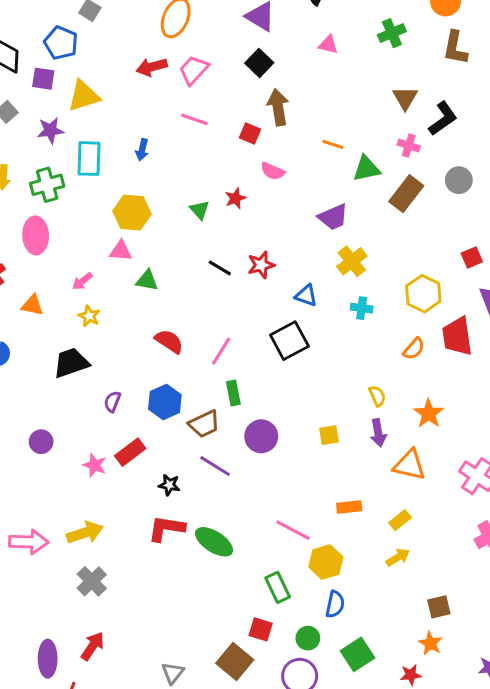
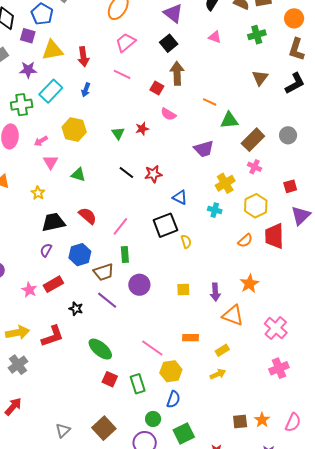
red arrow: (152, 67) -> (83, 57), moved, turned -90
black L-shape: (443, 119) -> (295, 83), moved
pink cross: (409, 145) -> (254, 167), moved
cyan rectangle: (89, 159) -> (51, 91), turned 35
pink triangle: (121, 251) -> (51, 162), moved, turned 49
yellow cross: (352, 261) -> (225, 183), moved
pink arrow: (82, 281) -> (41, 141), moved
black trapezoid: (71, 363) -> (53, 222), moved
yellow semicircle: (377, 396) -> (186, 242), moved
red L-shape: (166, 528) -> (52, 336), moved, turned 145
brown square: (439, 607) -> (240, 422), moved
red square: (261, 629) -> (110, 379), moved
orange star: (430, 643) -> (262, 420), moved

